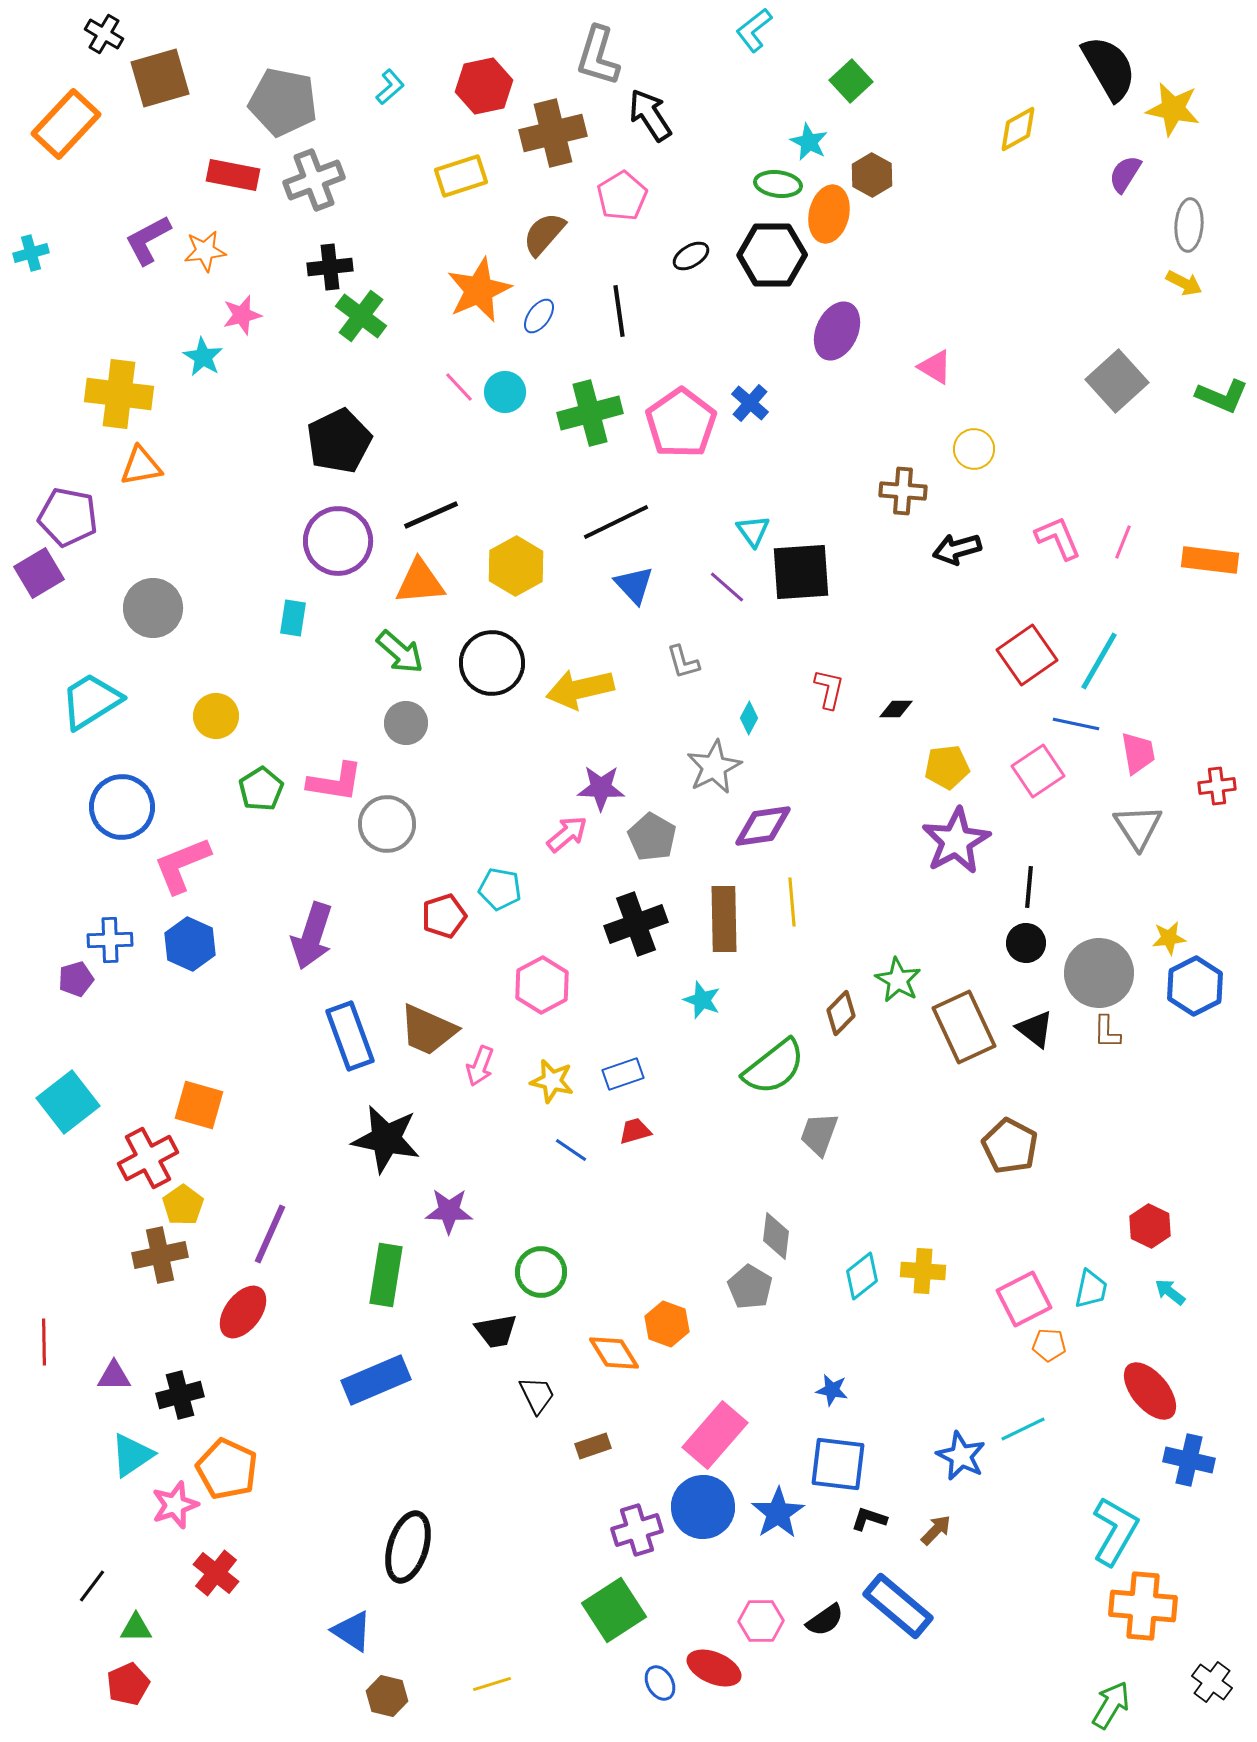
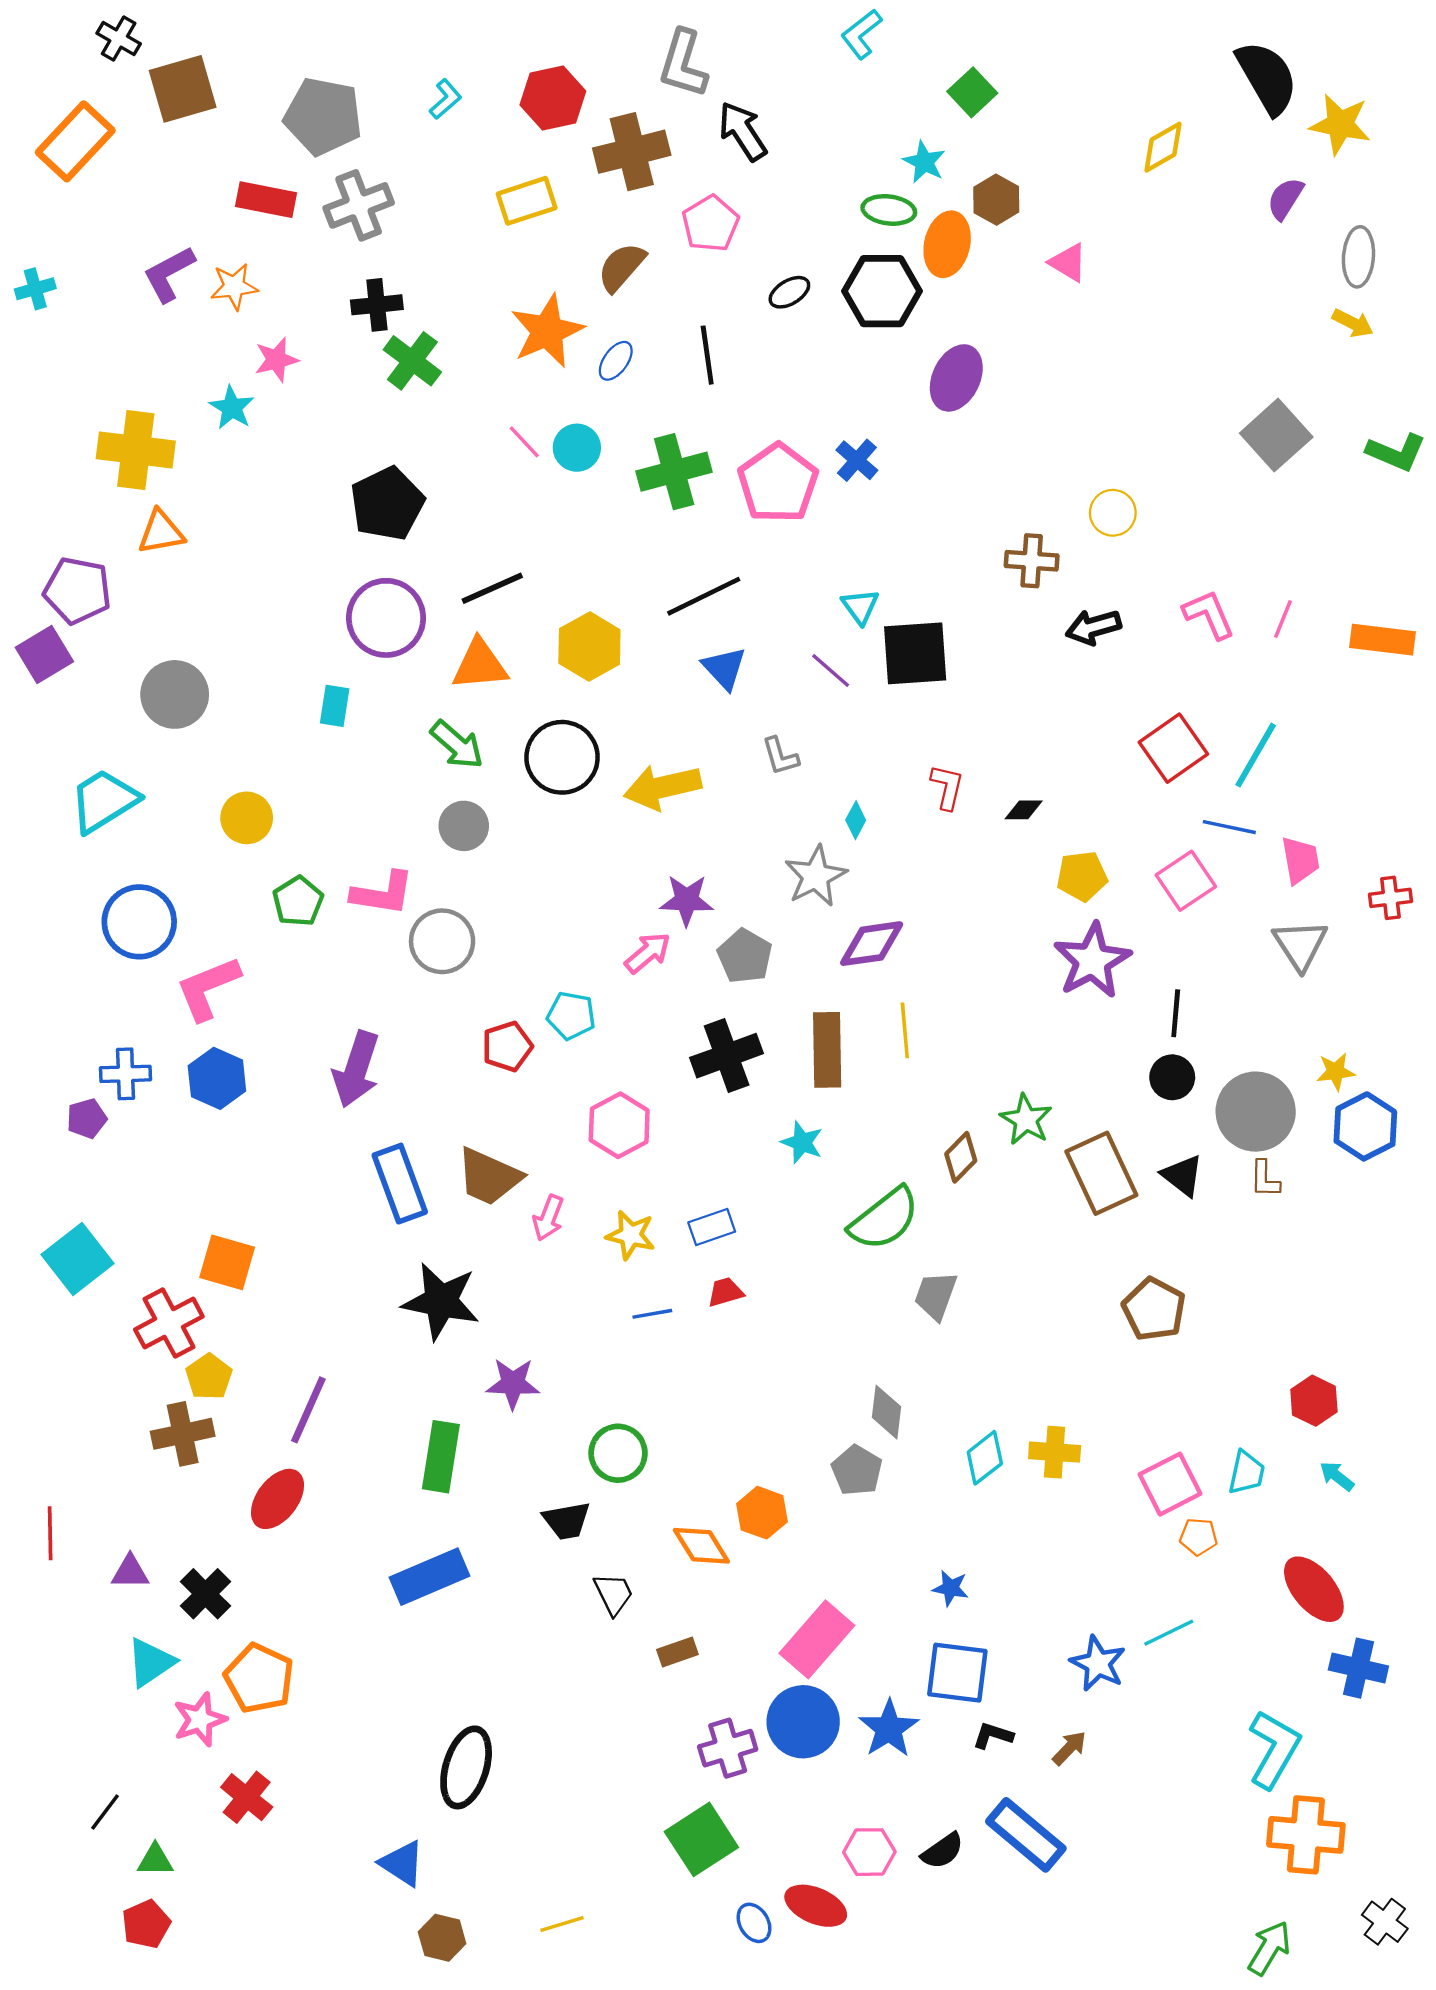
pink triangle: (935, 367) -> (1068, 263), moved
blue line: (571, 1150) -> (652, 1314), turned -44
black cross: (180, 1395) -> (205, 1594), turned -30

